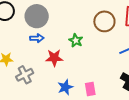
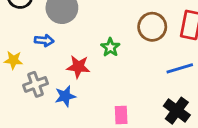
blue arrow: (37, 38) -> (44, 40), moved
blue star: (65, 87) -> (65, 96), moved

